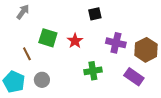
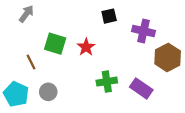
purple cross: (116, 43) -> (144, 31), moved
purple rectangle: (134, 77) -> (141, 88), moved

